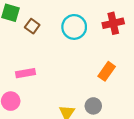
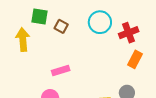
red cross: (113, 23) -> (129, 33), moved

